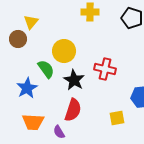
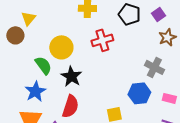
red cross: (105, 69) -> (102, 40), moved, turned -30
blue star: (27, 88) -> (35, 91), moved

